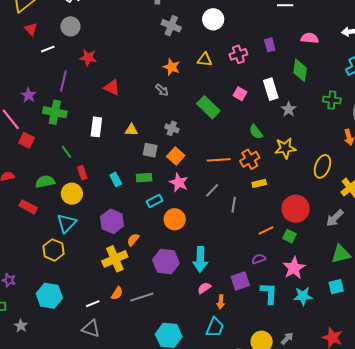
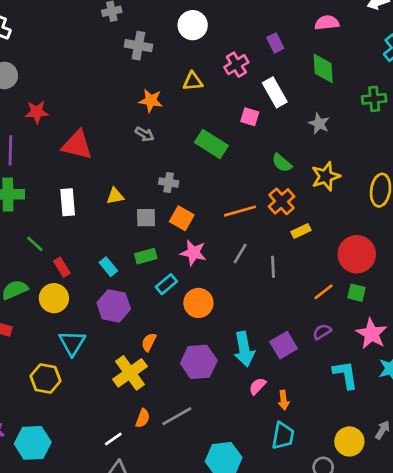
red triangle: (112, 87) -> (77, 145), size x1.4
white rectangle: (271, 89) -> (275, 92), moved
purple hexagon: (112, 221) -> (114, 306), moved
cyan triangle: (67, 223) -> (72, 343), moved
purple square: (240, 281) -> (284, 345), moved
cyan hexagon: (49, 296) -> (33, 443), moved

